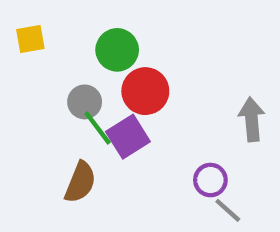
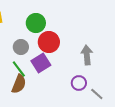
gray arrow: (252, 119) -> (87, 55), moved
green line: (98, 128) -> (19, 69), moved
gray line: (228, 210) -> (97, 94), moved

